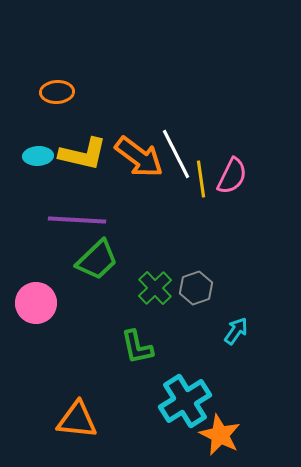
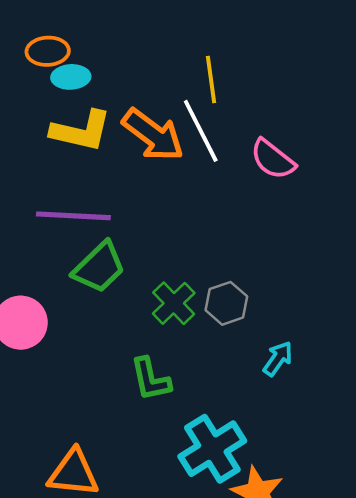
cyan ellipse: (38, 156) -> (71, 77), moved
pink semicircle: (232, 176) -> (273, 159), turned 102
yellow line: (201, 179) -> (211, 80), moved

